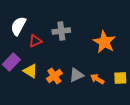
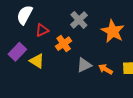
gray cross: (61, 31) -> (79, 20), moved, turned -36
orange cross: (54, 76) -> (64, 44), moved

